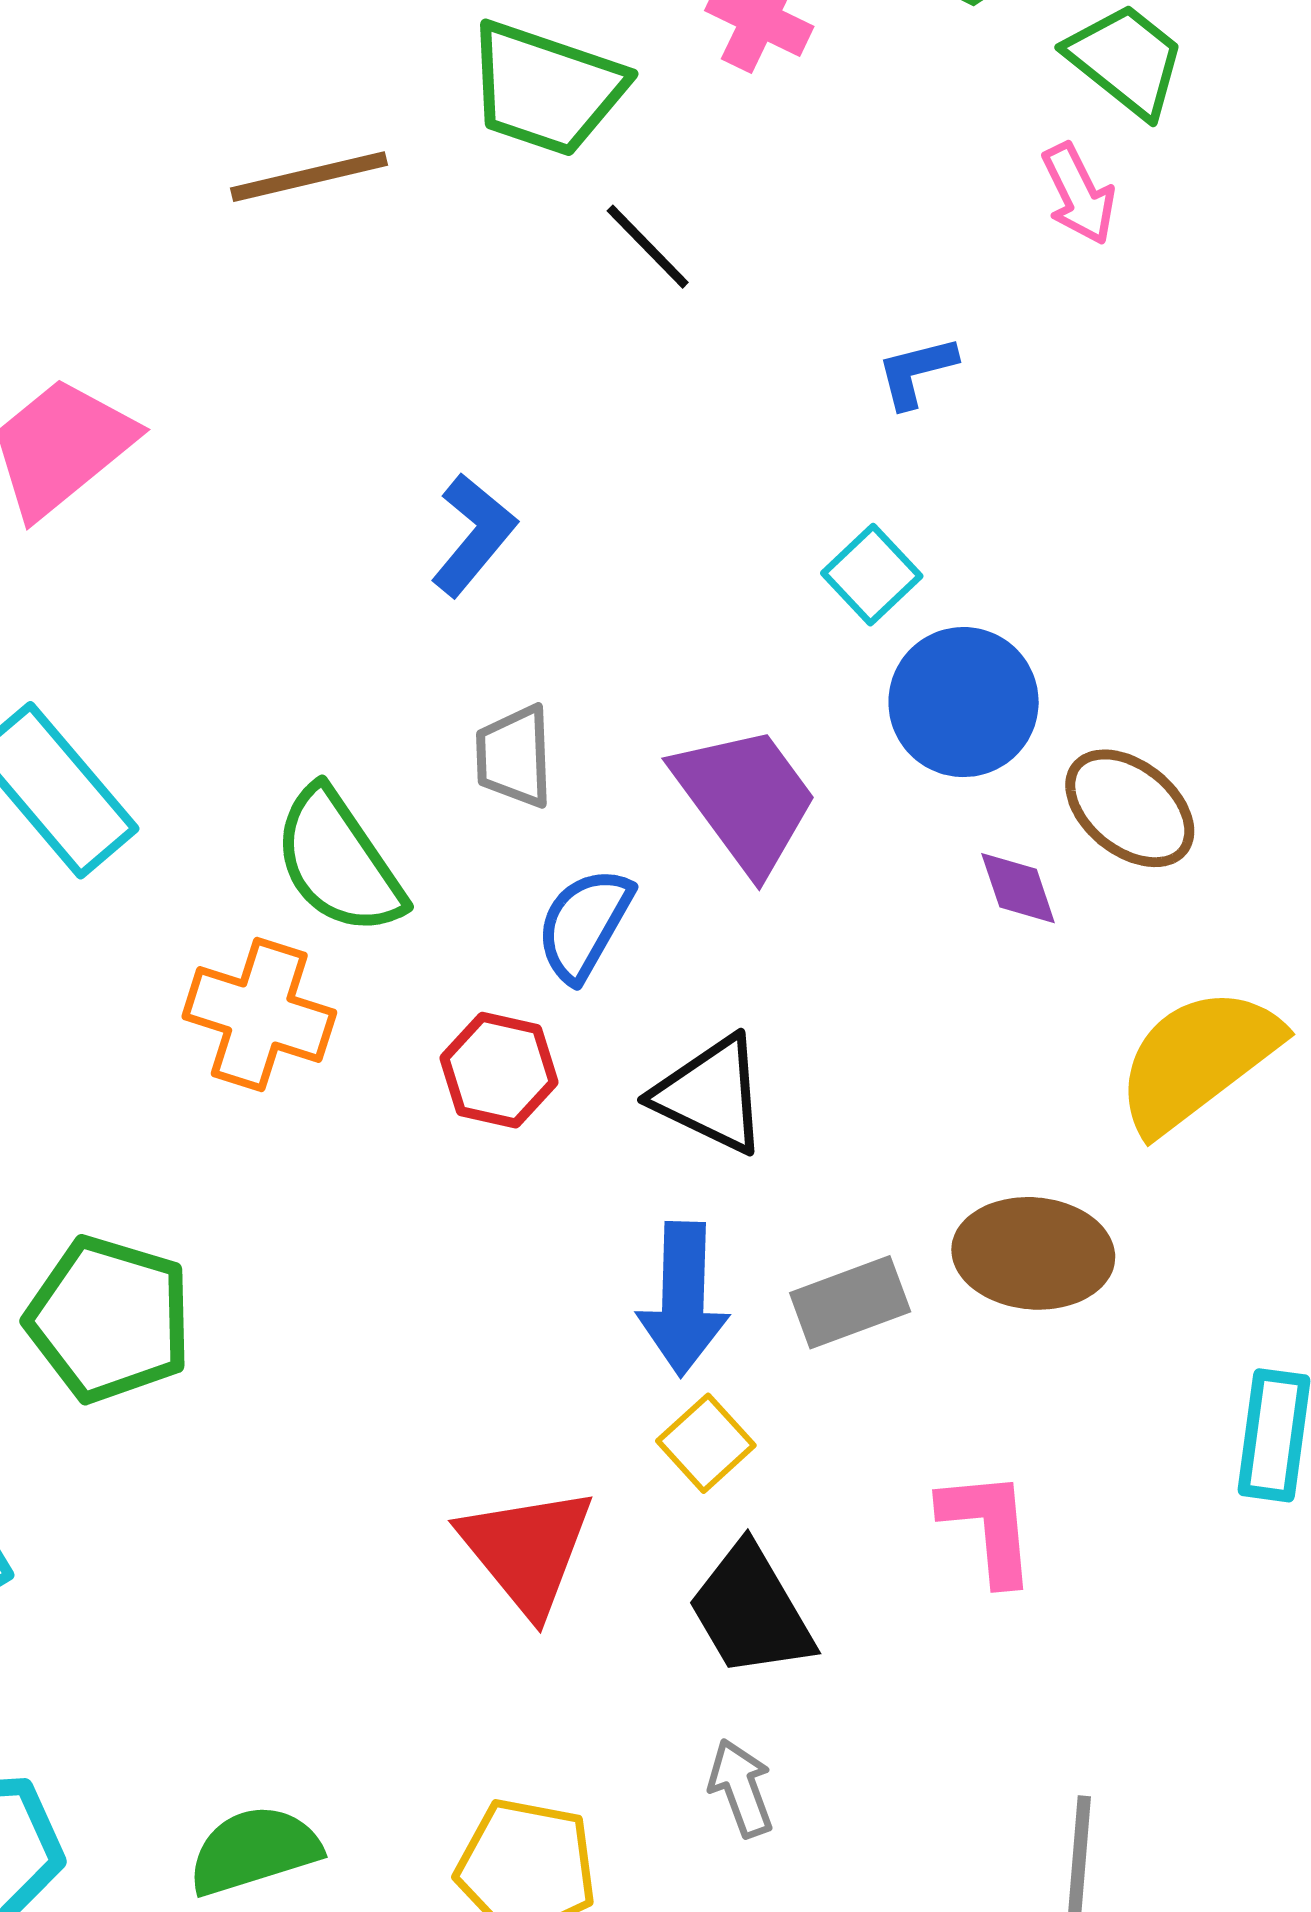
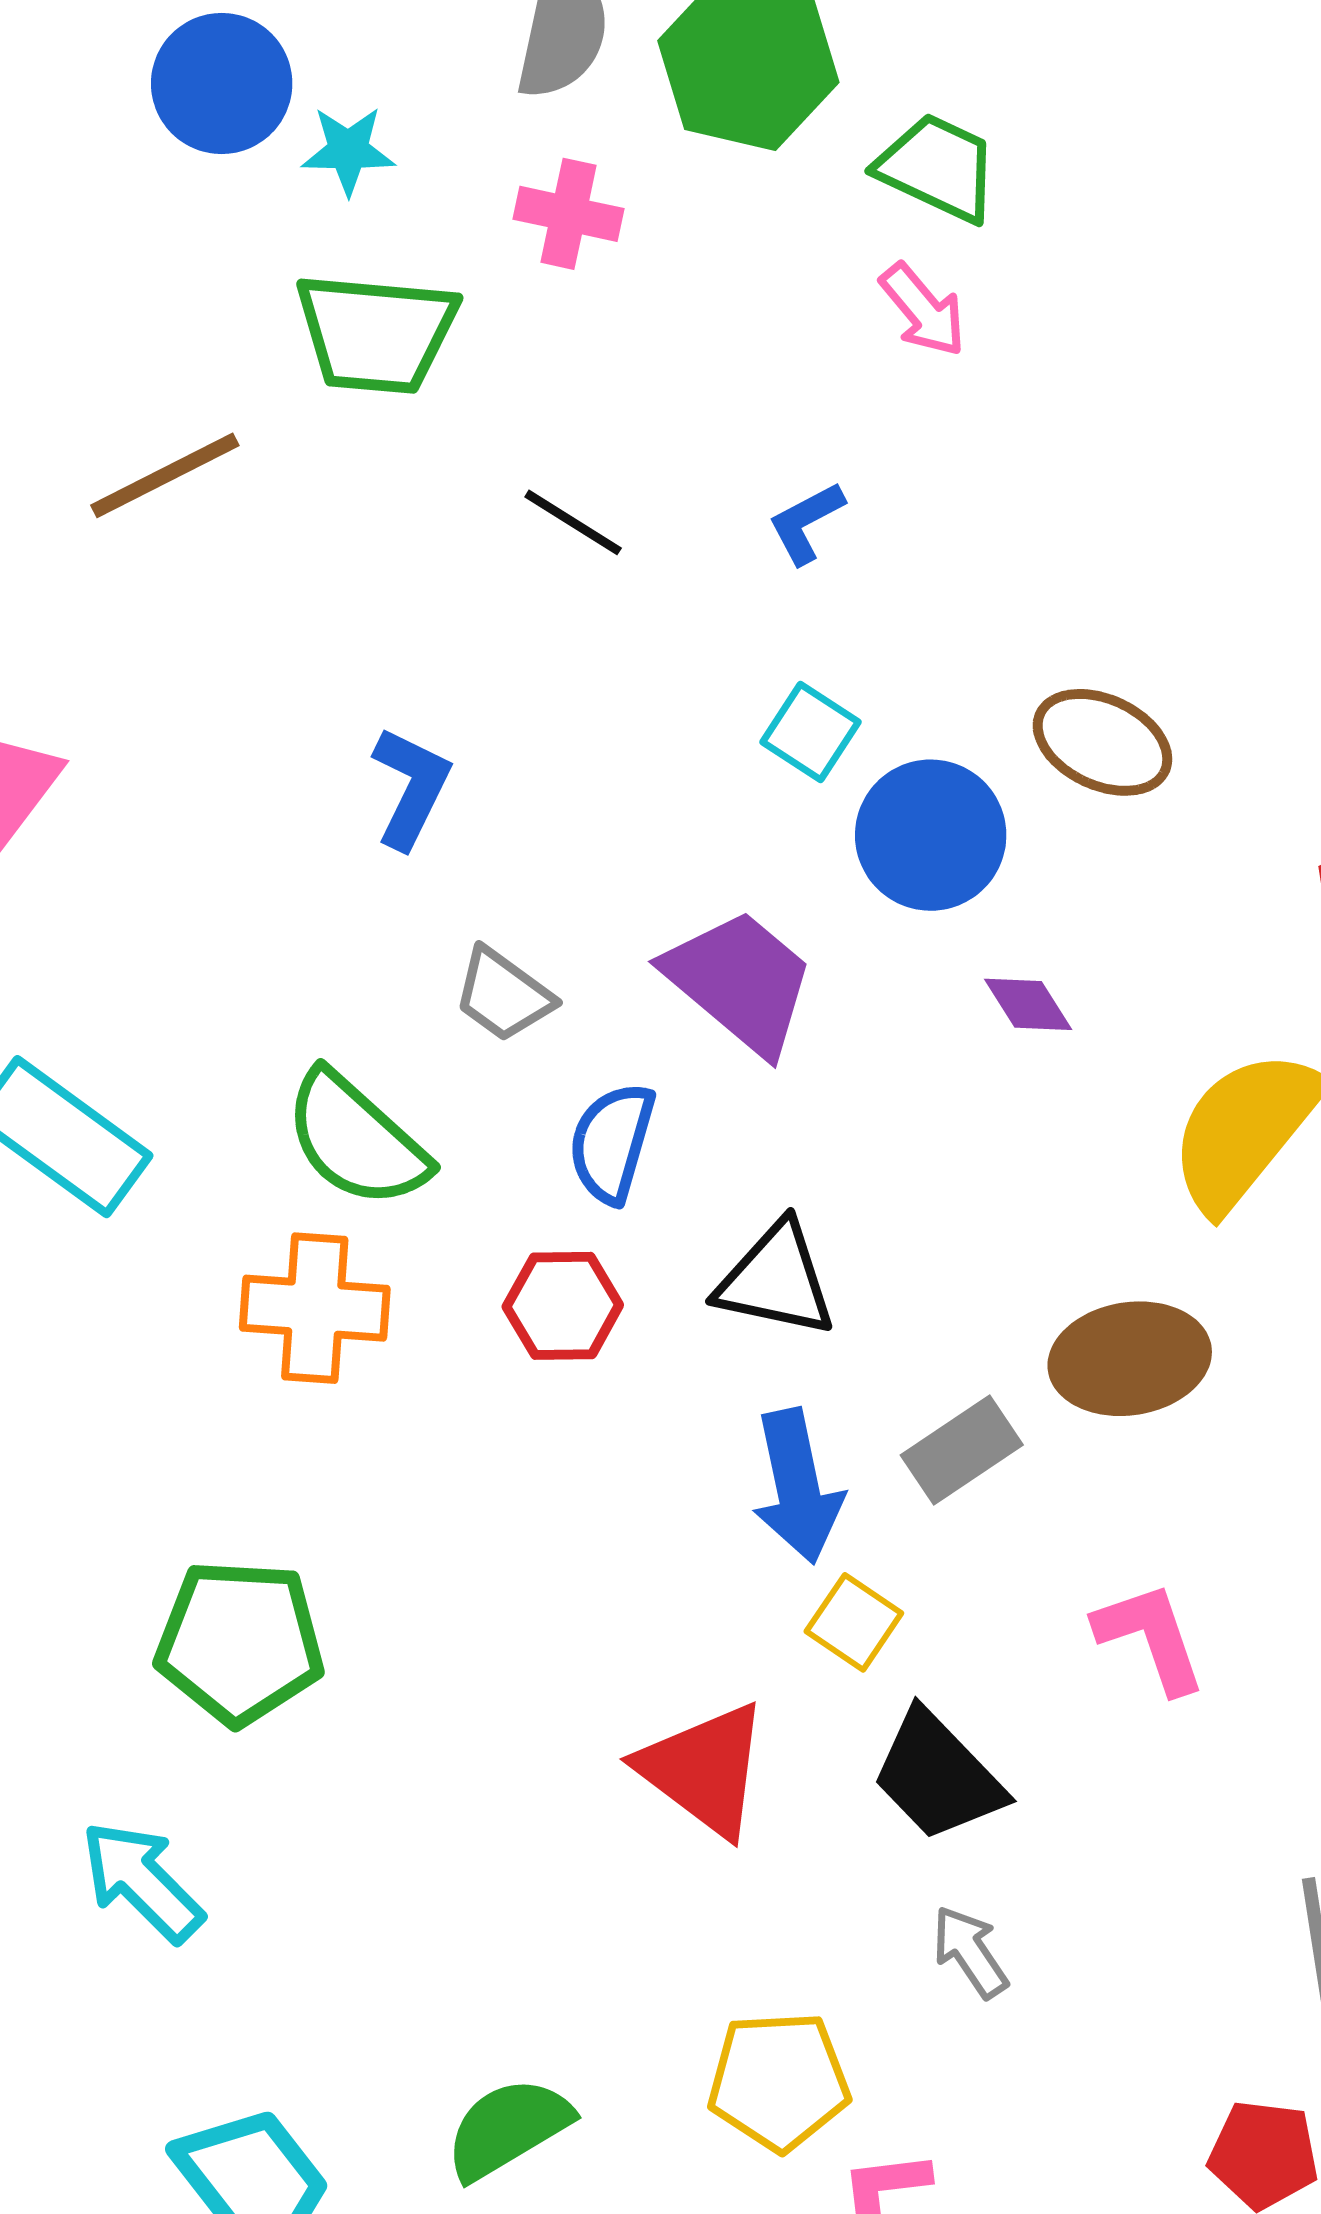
black line: (648, 247) -> (573, 522), moved
gray trapezoid: (514, 756) -> (503, 995), turned -38
brown ellipse: (1130, 808) -> (1102, 742), moved

